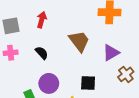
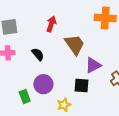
red arrow: (42, 20) -> (51, 24), moved
purple triangle: (111, 53) -> (93, 65), moved

